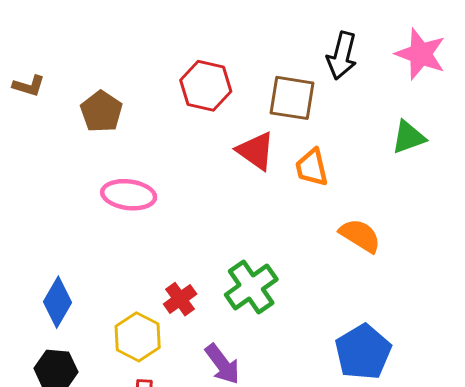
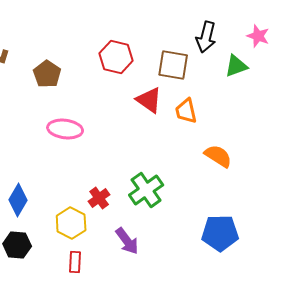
pink star: (421, 54) -> (258, 36), size x0.7
green triangle: (408, 137) -> (236, 66), moved
blue pentagon: (363, 352) -> (220, 233), turned 30

